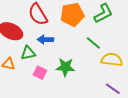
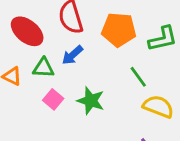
blue arrow: (45, 40) -> (72, 55), turned -56

